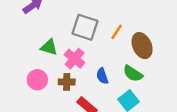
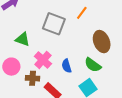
orange line: (117, 32) -> (82, 13), moved
pink cross: (75, 59) -> (43, 60), moved
brown cross: (67, 82) -> (33, 78), moved

